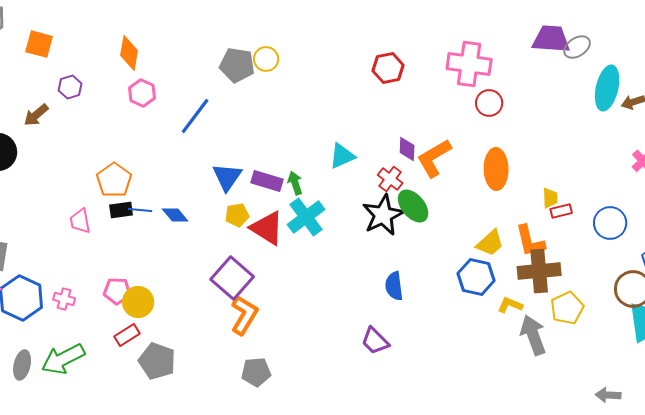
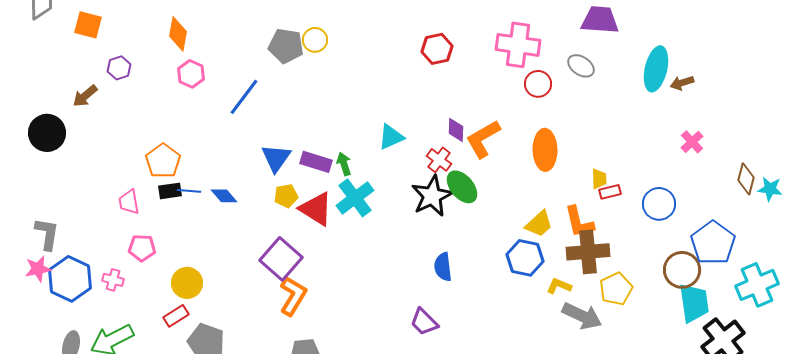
gray ellipse: (577, 47) -> (581, 66), moved, turned 68
pink pentagon: (117, 291) -> (142, 248), moved
gray arrow: (533, 335) -> (582, 316), turned 135

